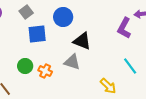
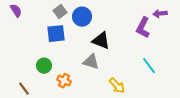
gray square: (26, 12) -> (60, 12), moved
orange cross: (45, 71) -> (64, 81), moved
yellow arrow: (108, 86) -> (117, 86), moved

